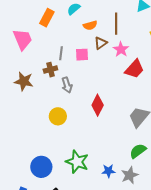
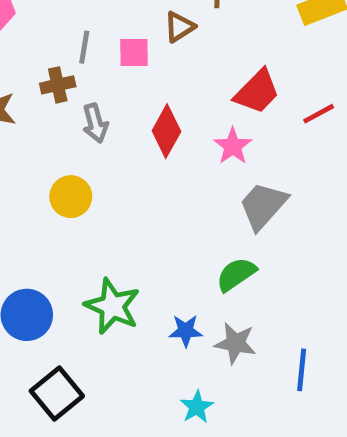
pink star: (121, 49) -> (233, 146), moved
red diamond: (98, 105) -> (166, 131), moved
green semicircle: (138, 151) -> (236, 274), moved
gray star: (130, 175) -> (235, 343), turned 30

